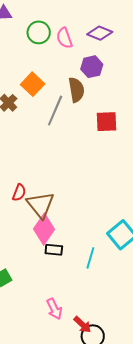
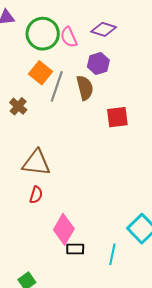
green circle: (39, 32) -> (43, 34), size x1.4
orange square: (33, 84) -> (40, 73), moved
gray line: (55, 111) -> (57, 86), moved
brown triangle: (40, 205) -> (36, 163), moved, turned -40

